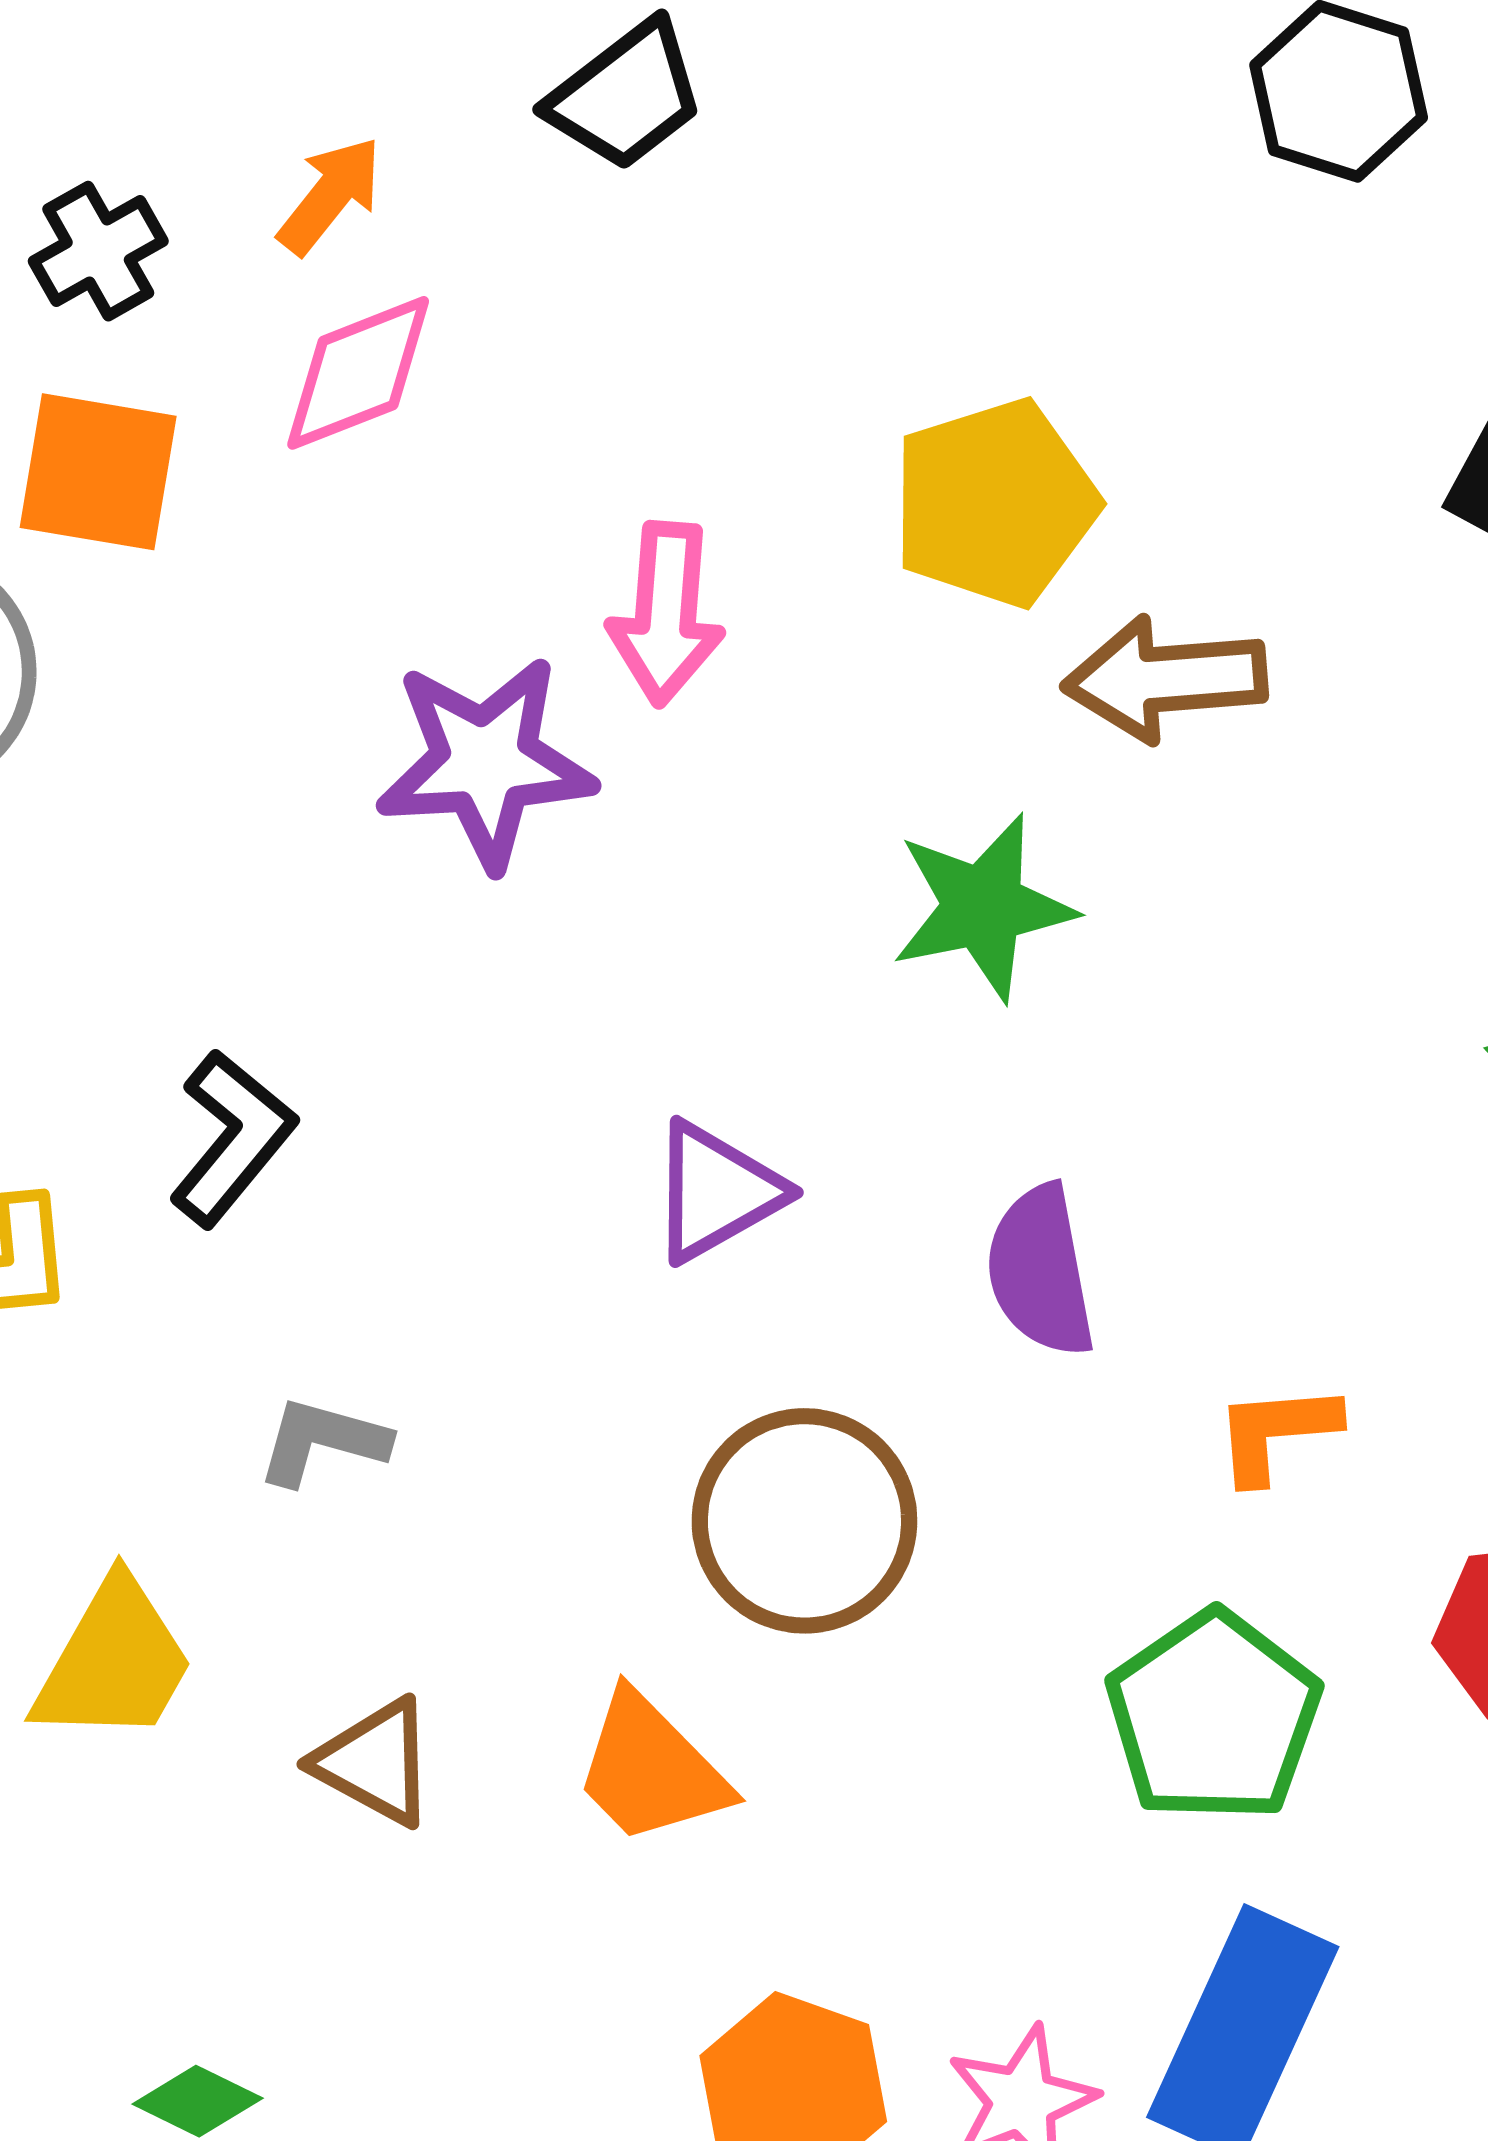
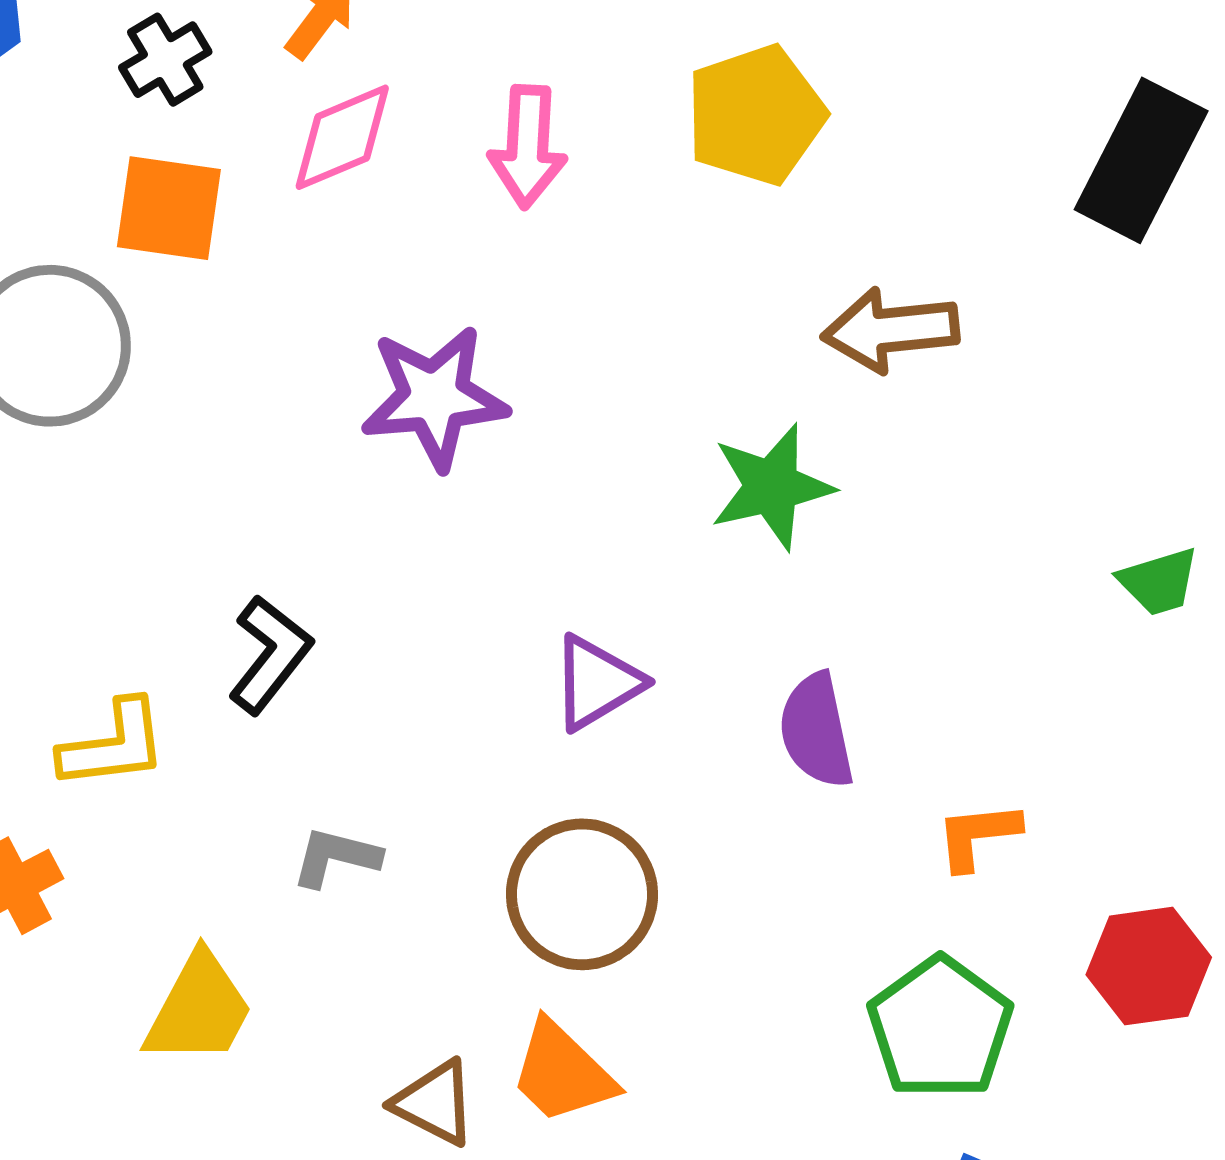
yellow pentagon: (995, 503) -> (756, 115), moved
pink arrow: (666, 614) -> (528, 147), moved
brown circle: (804, 1521) -> (582, 894), moved
brown triangle: (375, 1762) -> (435, 1103), moved

